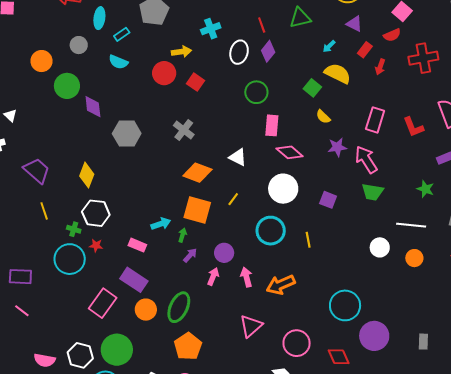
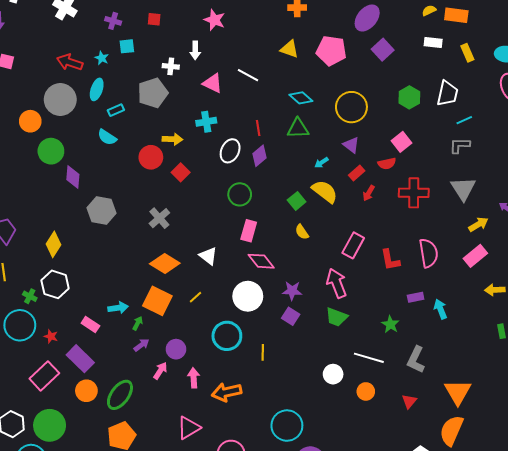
gray circle: (79, 45) -> (60, 100), moved, size x1.8
purple star: (337, 147) -> (292, 291), moved
red star: (96, 245) -> (51, 336), moved

